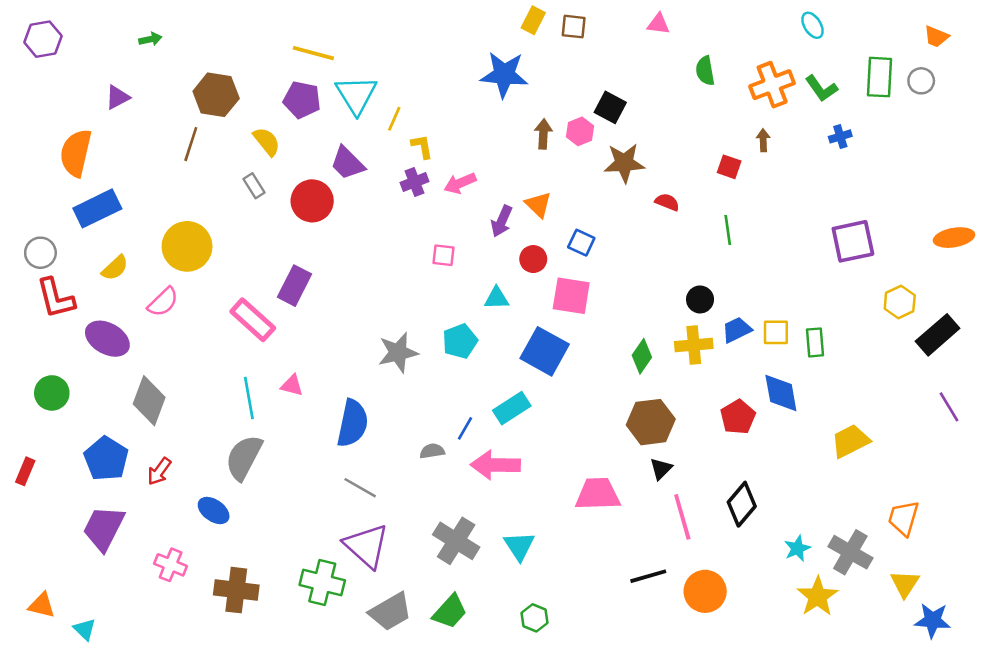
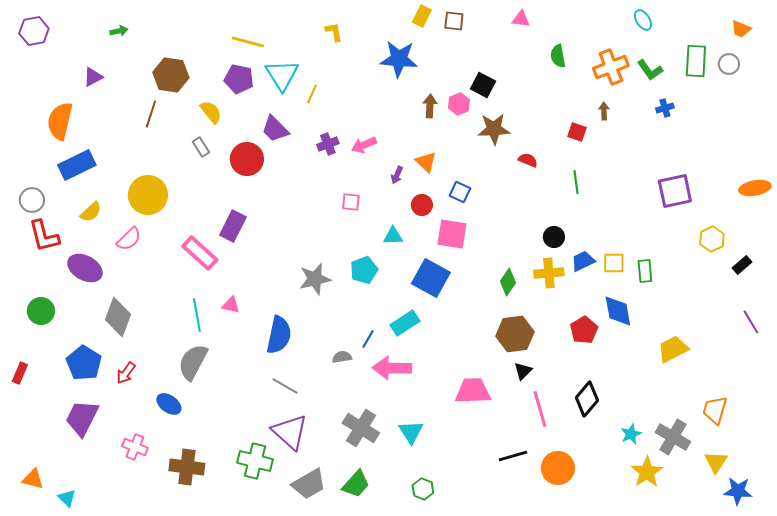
yellow L-shape: (422, 147) -> (334, 32), moved
purple arrow: (502, 221) -> (397, 175), size x0.7
black rectangle: (938, 335) -> (742, 265), size x0.6

